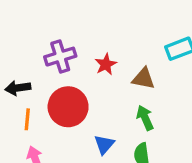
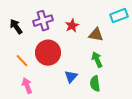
black arrow: (18, 88) -> (16, 27), moved, turned 63
orange line: (27, 119) -> (22, 61), turned -48

